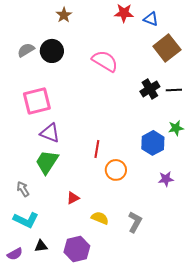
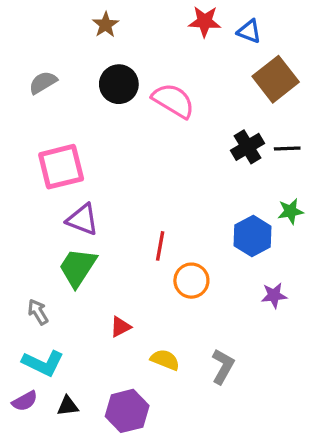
black circle: (52, 51) -> (119, 84), moved
purple semicircle: (15, 254) -> (25, 401), moved

